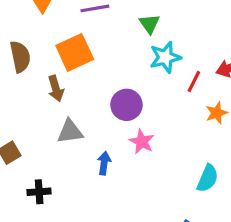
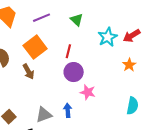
cyan star: (165, 57) -> (108, 37), moved
red line: (194, 81) -> (68, 51), moved
gray triangle: (70, 132) -> (44, 115), moved

